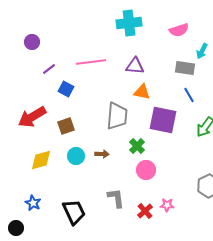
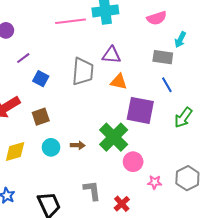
pink line: (91, 62) -> (70, 21), moved
gray trapezoid: (117, 116) -> (83, 71), moved
green cross: (137, 146) -> (114, 137), size x1.8
pink circle: (146, 170) -> (133, 162), moved
pink star: (167, 205) -> (155, 182), moved

